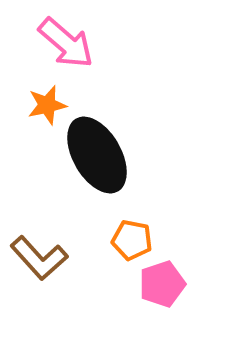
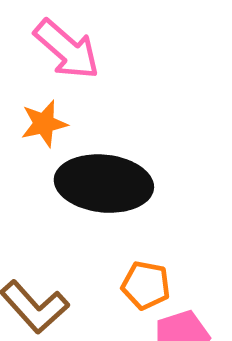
black ellipse: (97, 155) -> (104, 184), turned -54

